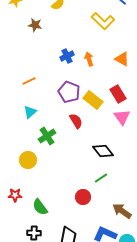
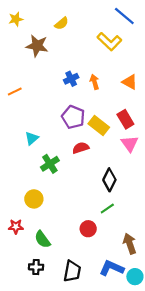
brown star: (35, 25) -> (37, 46), size x1.5
orange line: (29, 81) -> (15, 91), moved
red semicircle: (76, 121) -> (81, 148), turned -77
black diamond: (103, 151) -> (109, 180), turned 65
yellow circle: (28, 160) -> (34, 199), moved
brown arrow: (122, 211) -> (130, 244), turned 36

